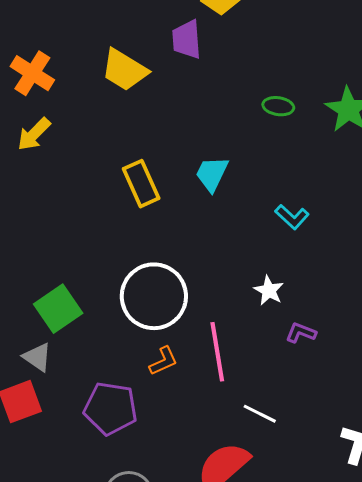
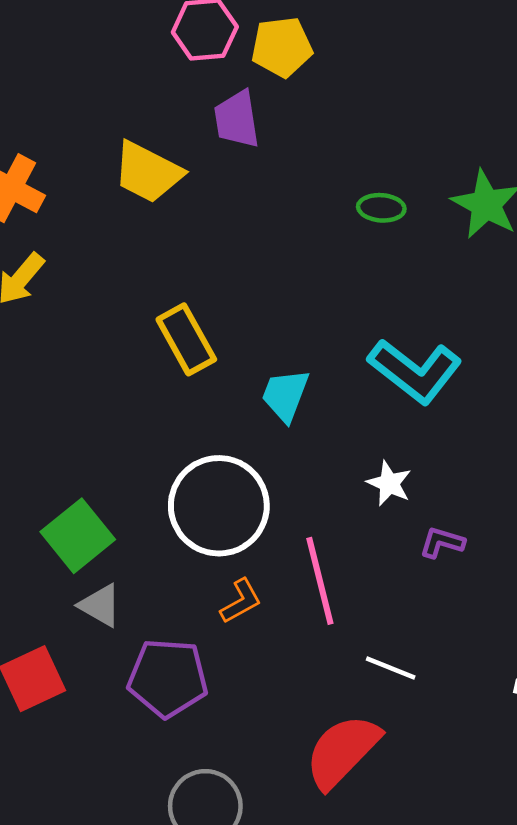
cyan trapezoid: (212, 174) -> (285, 395), moved
cyan L-shape: (292, 217) -> (415, 371), size x1.8
gray triangle: (37, 357) -> (100, 605), moved

